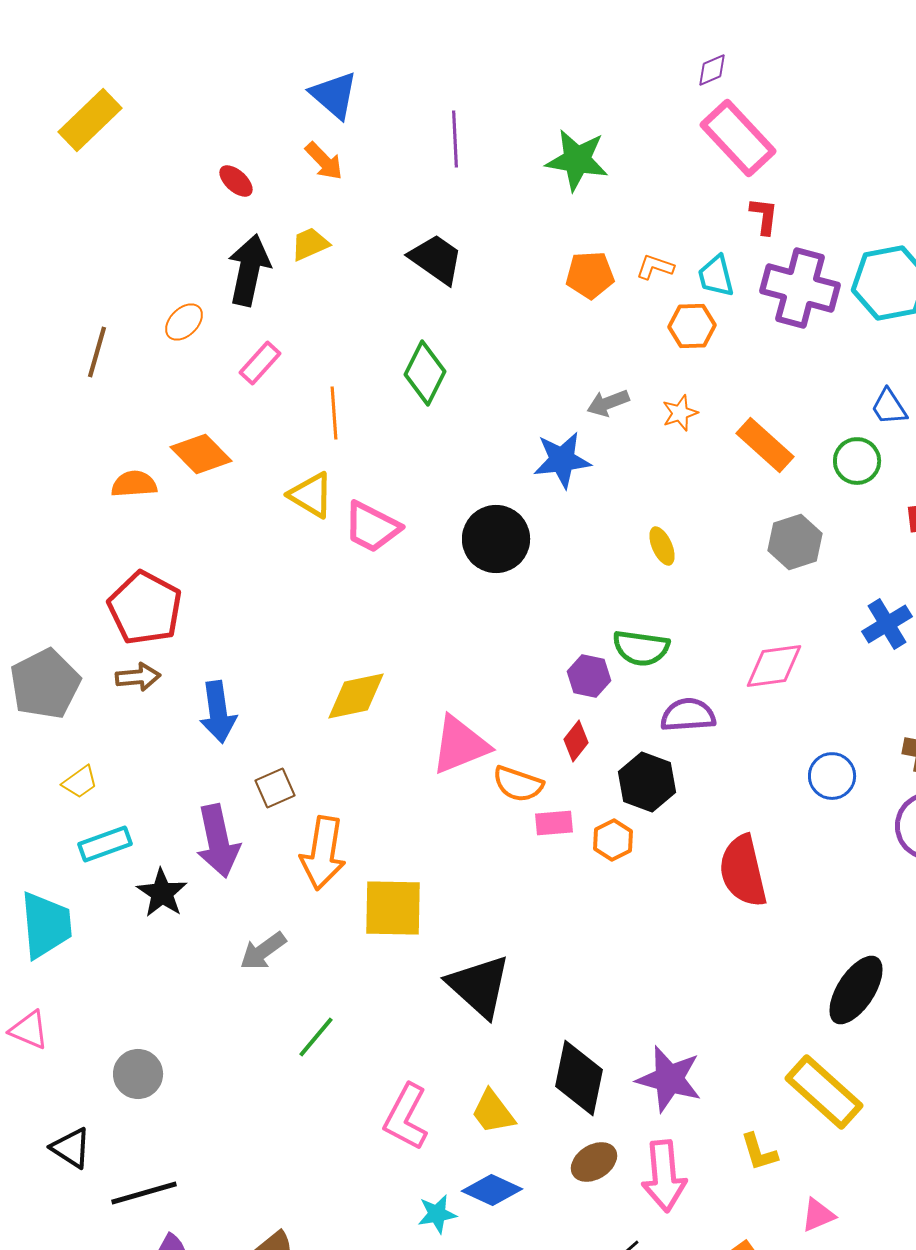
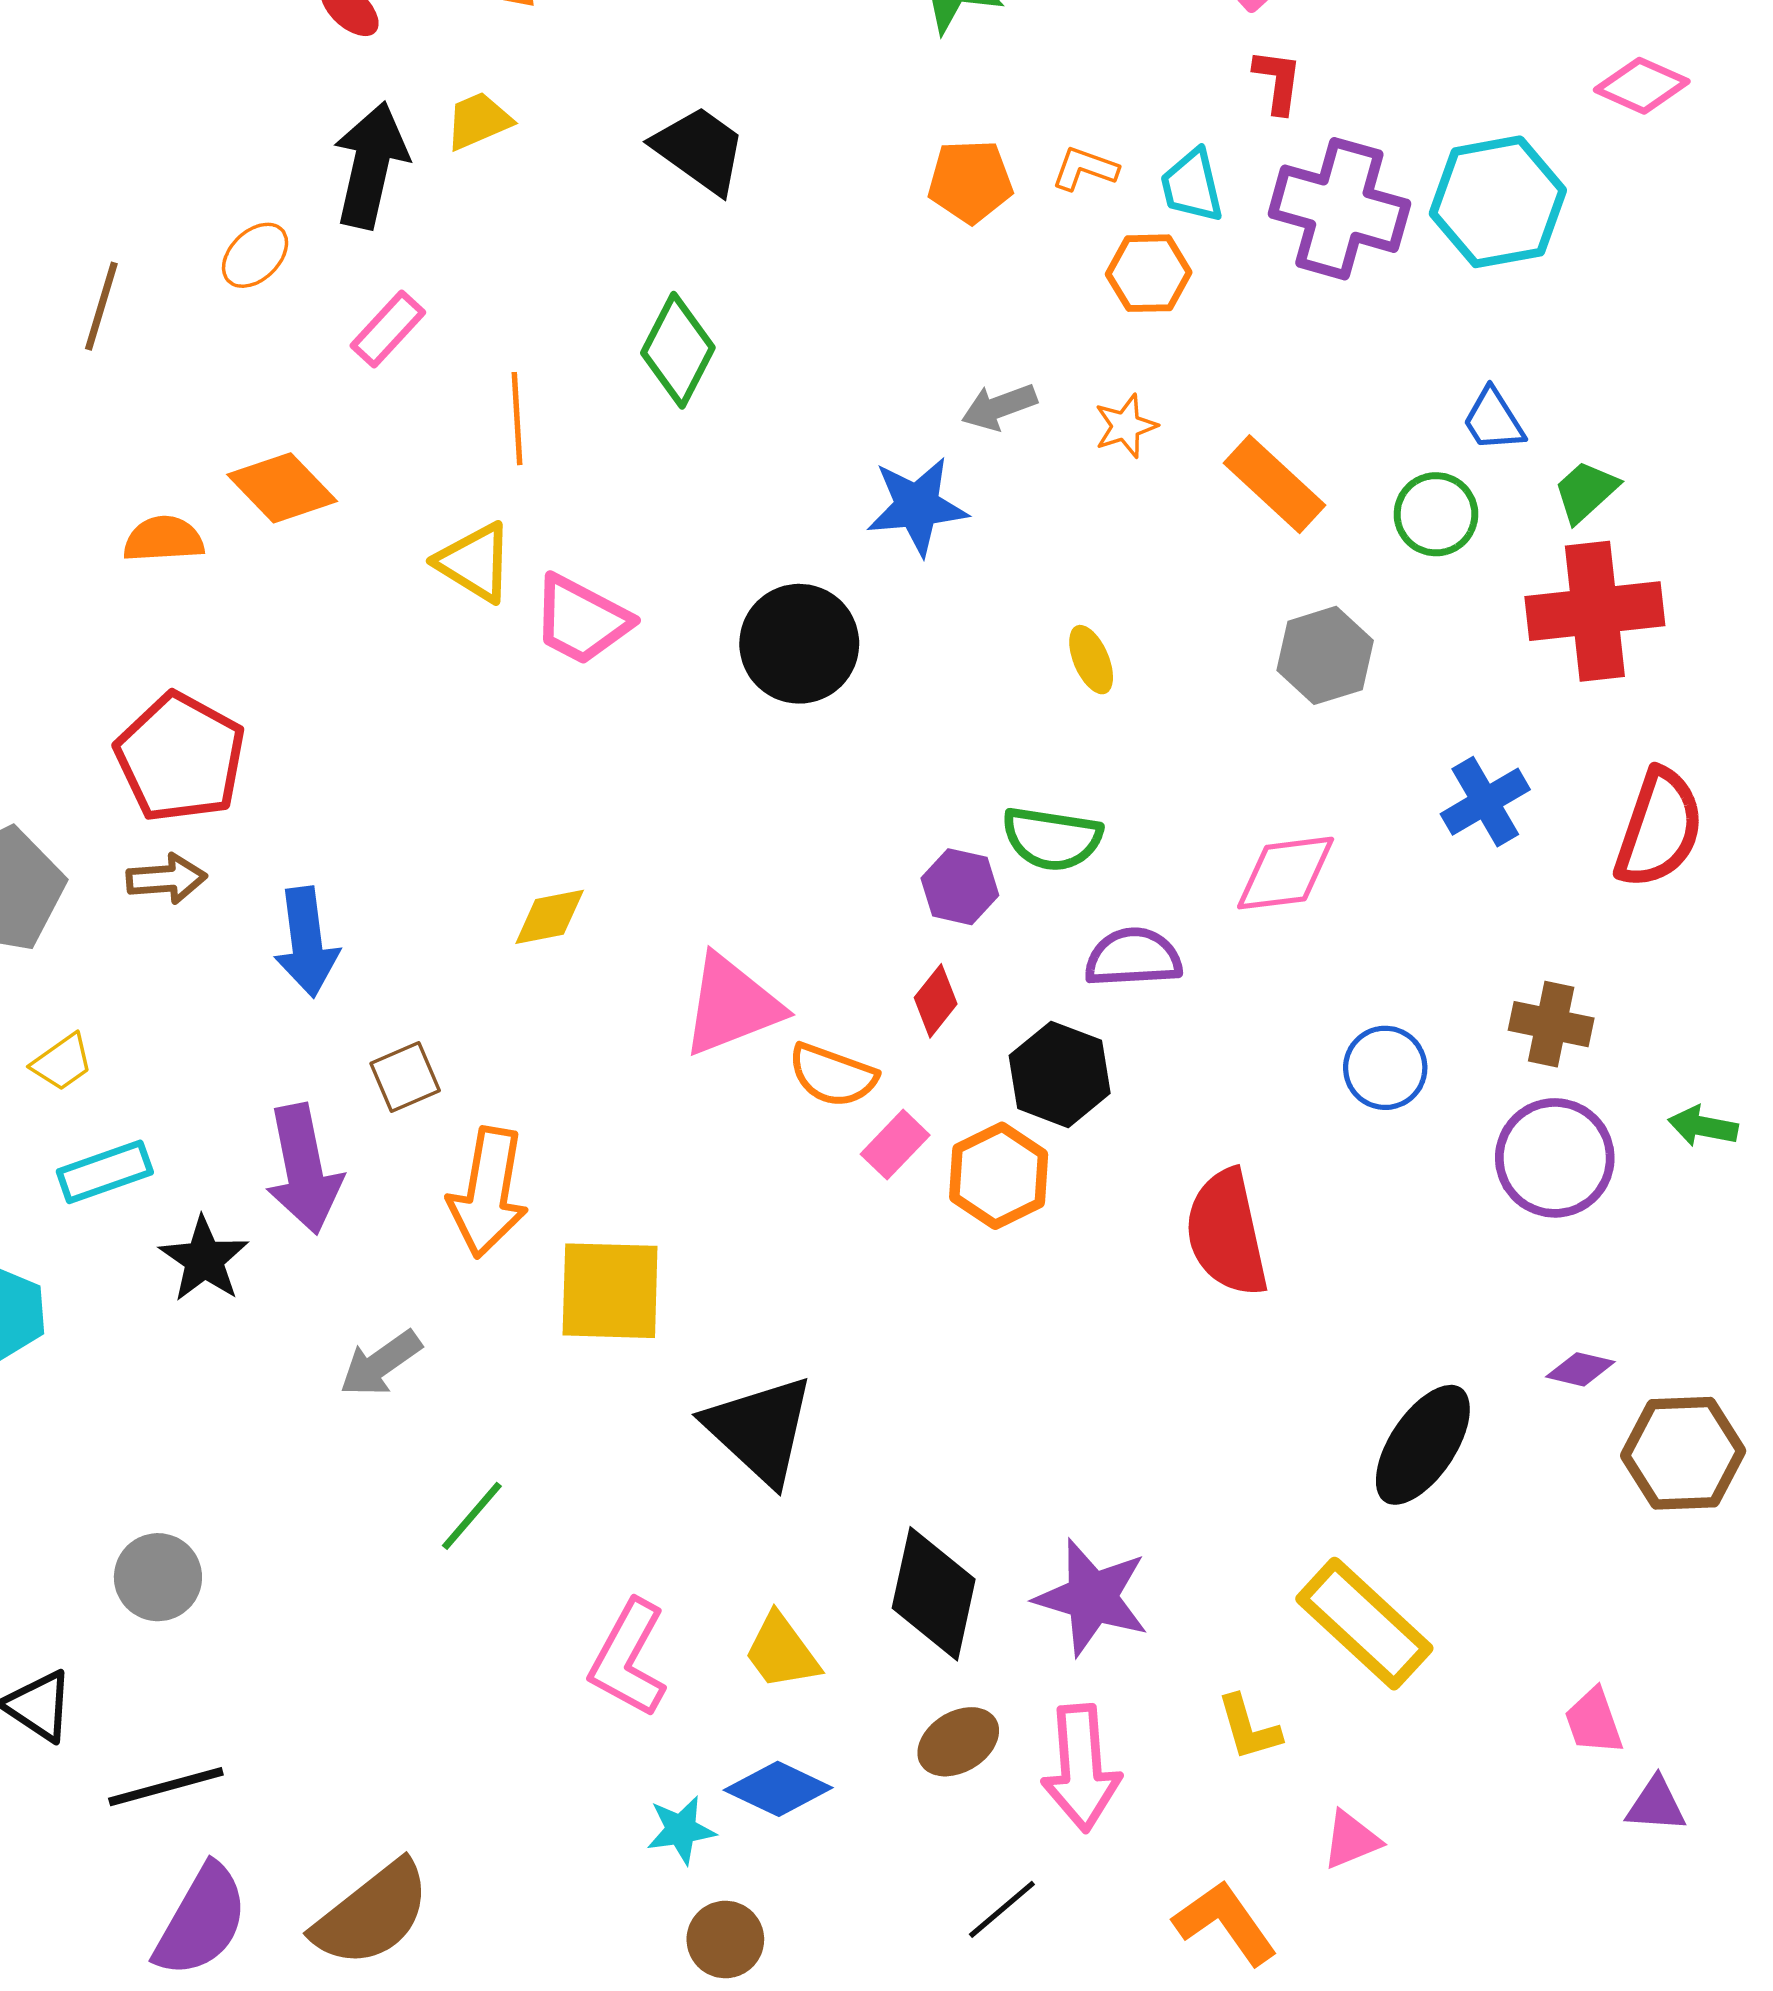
yellow diamond: (356, 696) -> (550, 917), size x0.7
pink rectangle: (554, 823) -> (895, 1145), turned -42
orange hexagon: (613, 840) -> (999, 1176), size x1.4

